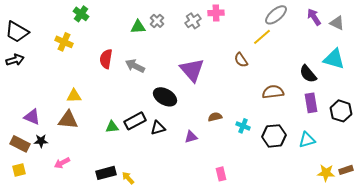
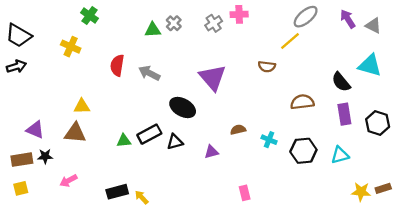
brown semicircle: (241, 60) -> (267, 66), turned -49
brown rectangle: (20, 144) -> (22, 160), turned -36

